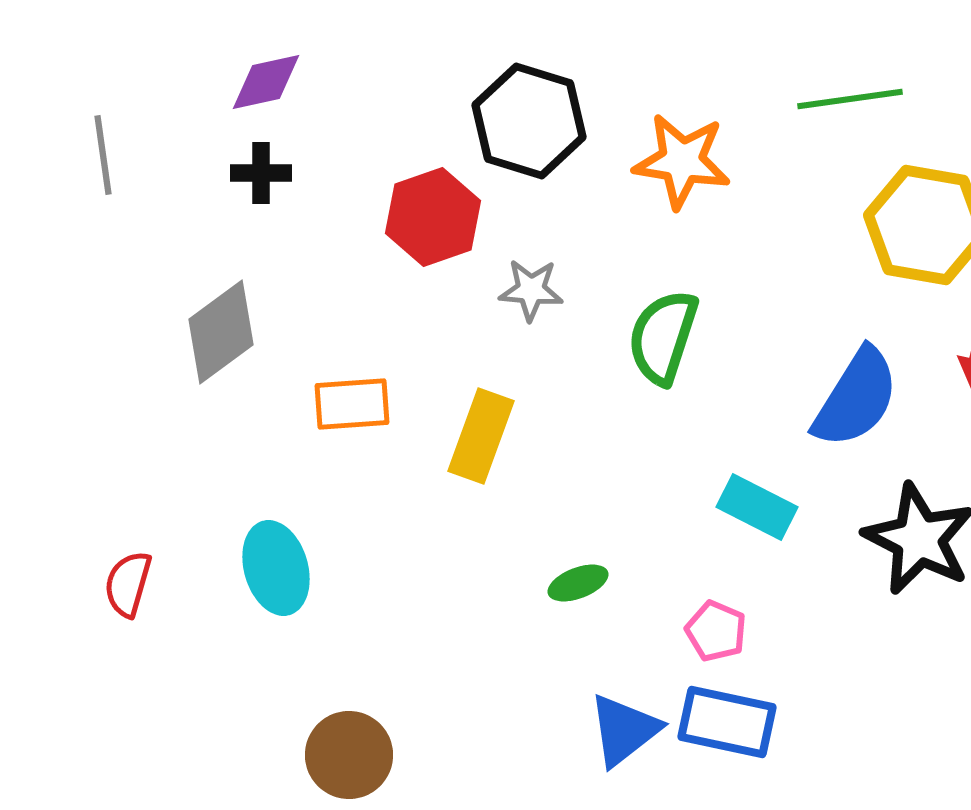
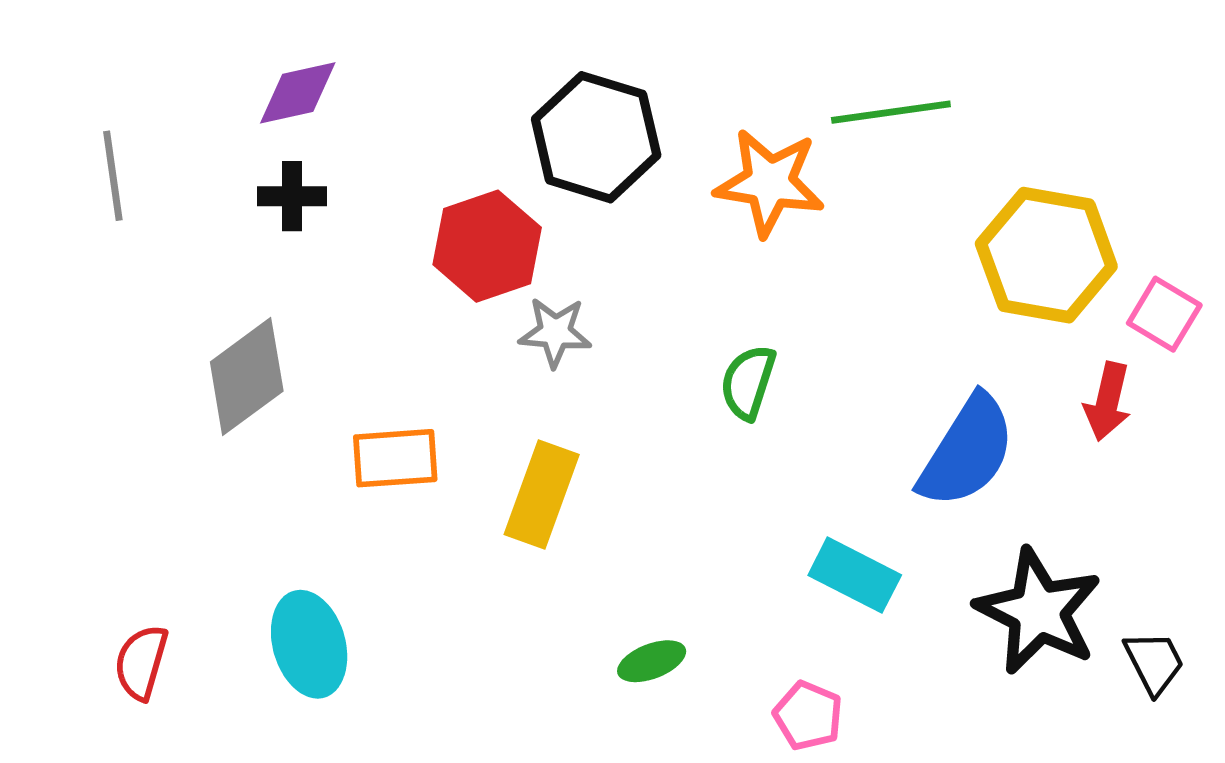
green line: (850, 99) -> (891, 112), moved
gray star: (531, 290) -> (555, 332), moved
green semicircle: (663, 337) -> (748, 382), size x0.7

